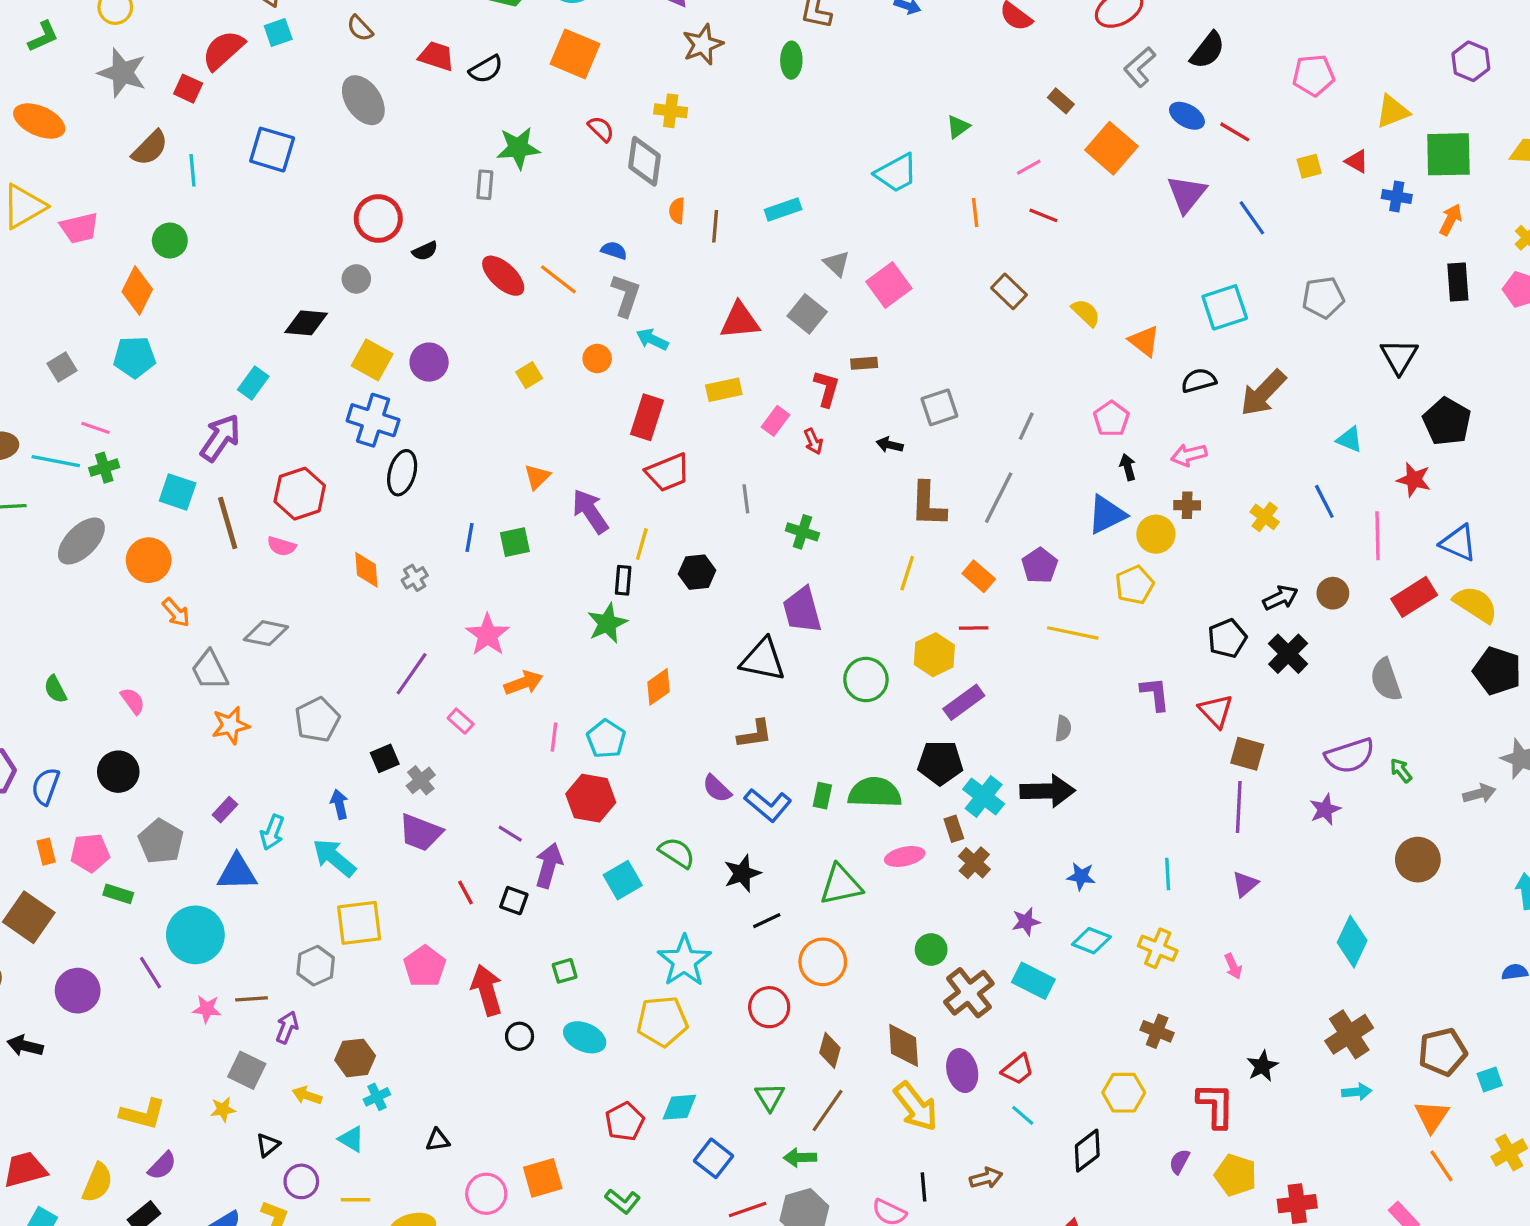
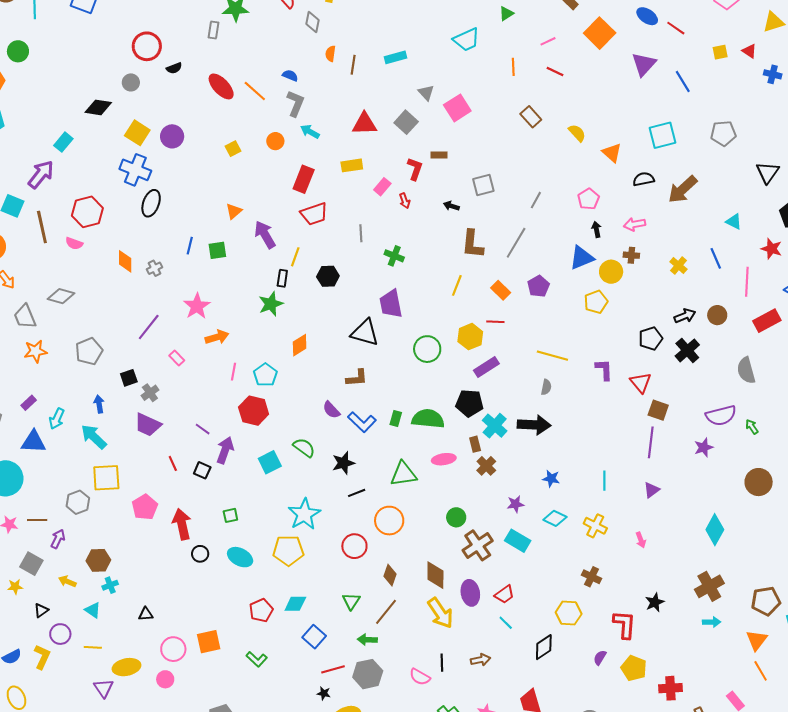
gray diamond: (644, 161) -> (312, 22), size x0.7
yellow line: (1073, 633) -> (552, 356), moved

